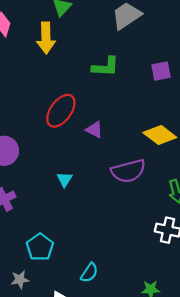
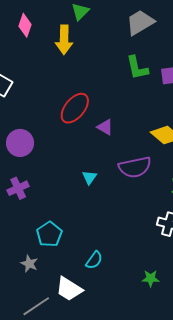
green L-shape: (105, 67) -> (137, 68), moved, turned 72
cyan triangle: (64, 179) -> (90, 177), moved
gray star: (20, 280) -> (29, 264), turned 30

